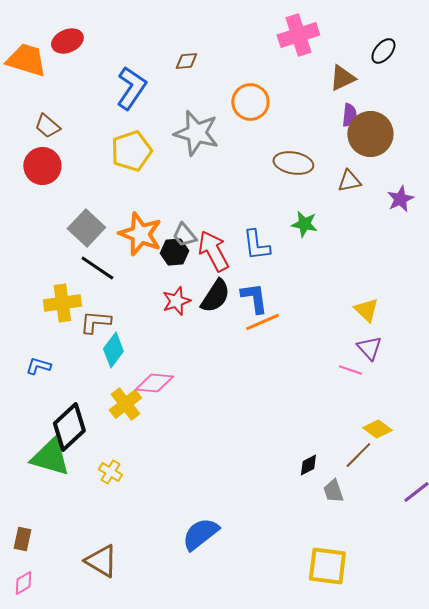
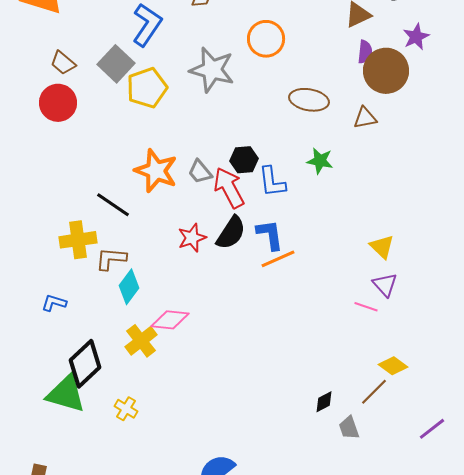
purple star: (400, 199) -> (416, 37), moved
gray square: (86, 228) -> (116, 64), moved
black hexagon: (174, 252) -> (244, 160), moved

